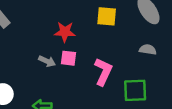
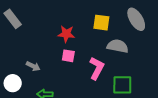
gray semicircle: (148, 50) -> (118, 46), moved, size x1.5
gray arrow: (47, 61) -> (33, 66), moved

